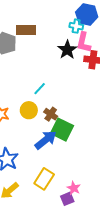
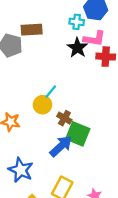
cyan cross: (76, 26) -> (77, 22), moved
pink L-shape: (84, 42) -> (94, 39), turned -90
yellow circle: (29, 110) -> (42, 105), moved

